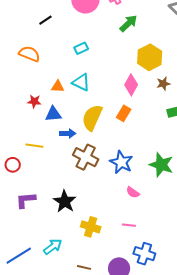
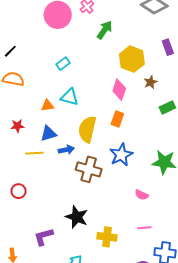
black line: (45, 20) -> (10, 51), moved
red star: (34, 101) -> (17, 126), moved
yellow line: (34, 146) -> (35, 153), moved
blue star: (121, 162) -> (121, 155), moved, turned 30
purple L-shape: (26, 200) -> (44, 237), moved

